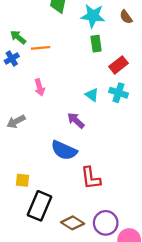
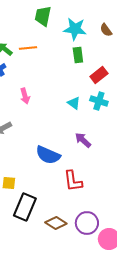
orange line: (41, 48) -> (28, 48), moved
purple arrow: (76, 120) -> (83, 140), moved

